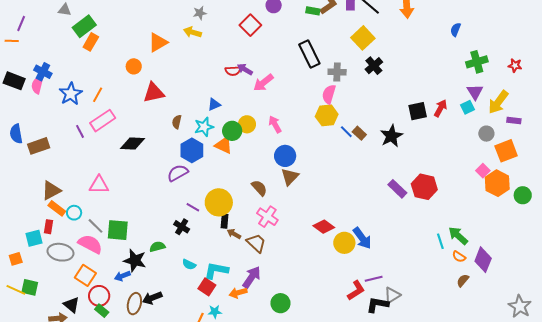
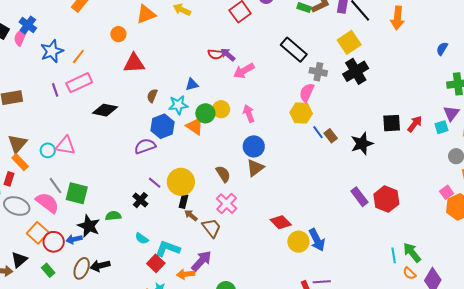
black rectangle: (309, 54) -> (294, 50), turned -32
black cross: (374, 66) -> (356, 71), size x1.4
brown triangle: (51, 191) -> (17, 144), turned -30
cyan circle: (74, 213) -> (48, 150), moved
red circle: (99, 296) -> (54, 242), moved
black triangle: (71, 305) -> (19, 260), turned 30

